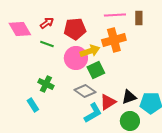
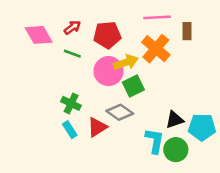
brown rectangle: (139, 18) -> (187, 31), moved
orange cross: (114, 40) -> (156, 49), turned -35
red triangle: (108, 102) -> (97, 127), moved
cyan rectangle: (33, 105) -> (70, 130), moved
cyan L-shape: (93, 113) -> (155, 141), moved, turned -50

